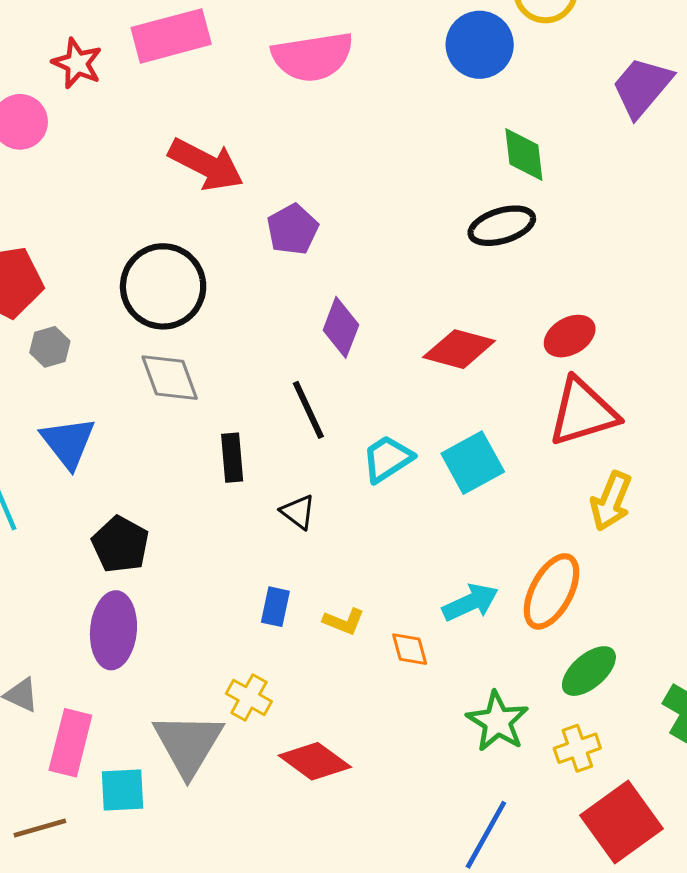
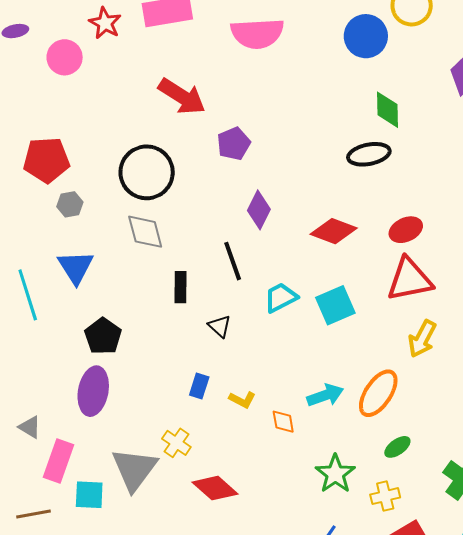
green ellipse: (589, 671) -> (397, 447), size x0.7

